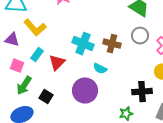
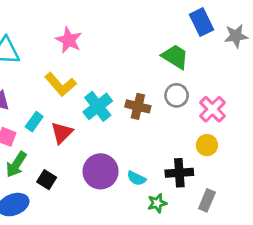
yellow L-shape: (35, 28) -> (60, 84), moved
cyan cross: (83, 44) -> (98, 106), turned 30
cyan semicircle: (100, 69) -> (136, 178), moved

